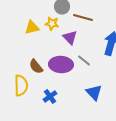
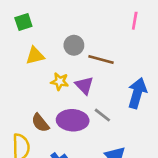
yellow star: (52, 23) -> (60, 81), moved
yellow triangle: (32, 27) -> (35, 56), moved

